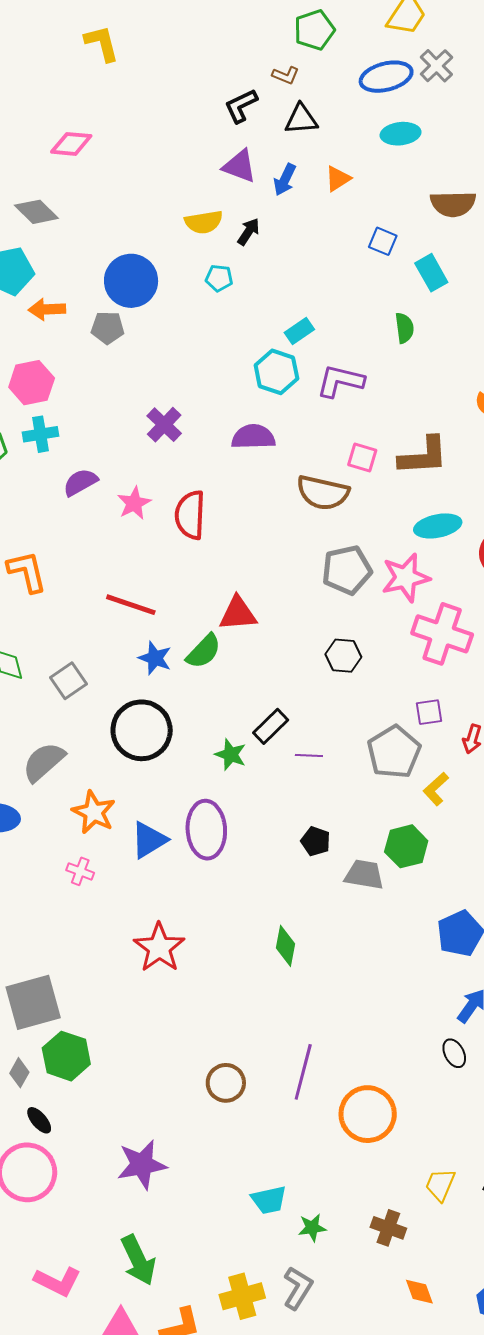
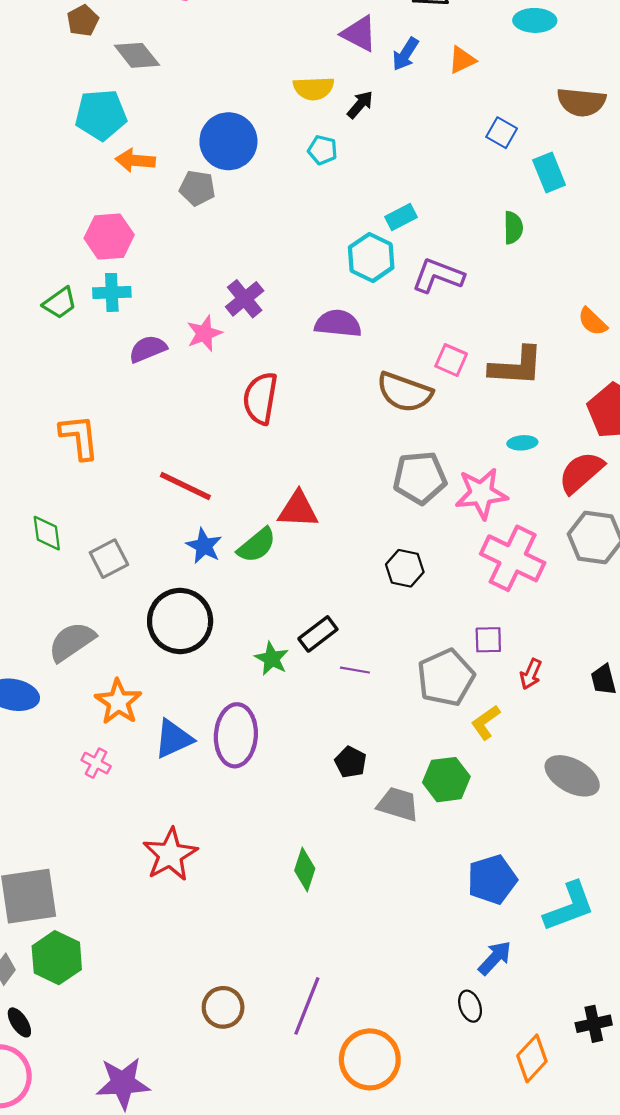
pink star: (134, 503) -> (204, 333), moved
cyan ellipse: (438, 526) -> (522, 443), size x0.6

